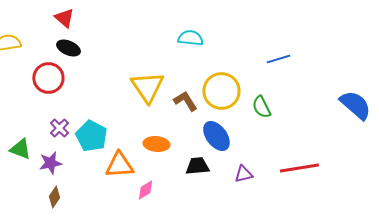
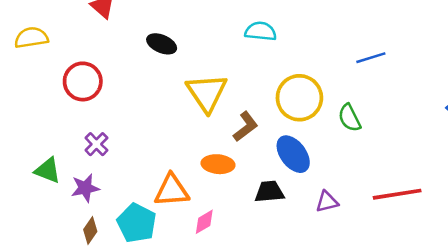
black ellipse: (68, 48) -> (162, 44), moved
brown L-shape: (185, 101) -> (246, 127), moved, turned 85
cyan pentagon: (91, 136) -> (137, 223), moved

